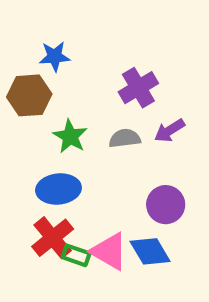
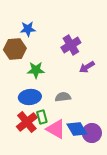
green star: (70, 136) -> (36, 70), turned -30
gray semicircle: (125, 138) -> (63, 97), moved
purple circle: (166, 205) -> (92, 133), moved
green rectangle: (76, 255) -> (42, 117), moved, turned 56

